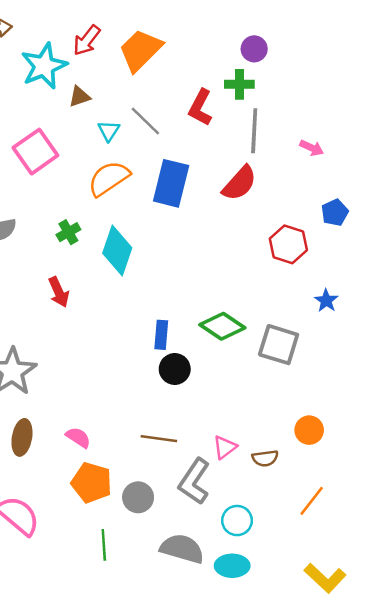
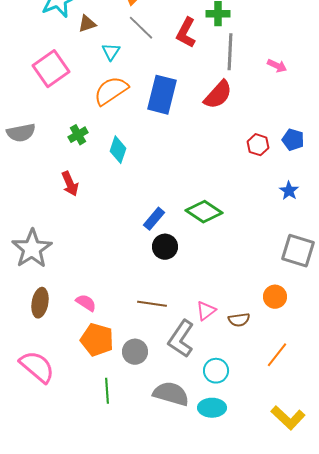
gray line: (145, 121) -> (141, 28), moved
blue pentagon: (335, 213) -> (293, 140), moved, turned -30
red hexagon: (288, 244) -> (258, 145), size x0.7
cyan diamond: (117, 250) -> (118, 150), size x0.7
blue rectangle: (161, 335) -> (154, 219), turned 35
gray square: (279, 345) -> (298, 251), moved

